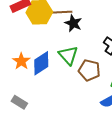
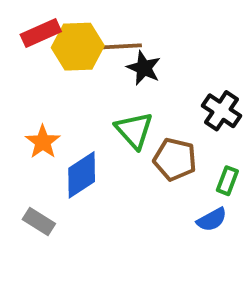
blue diamond: (41, 63) -> (82, 175), moved

